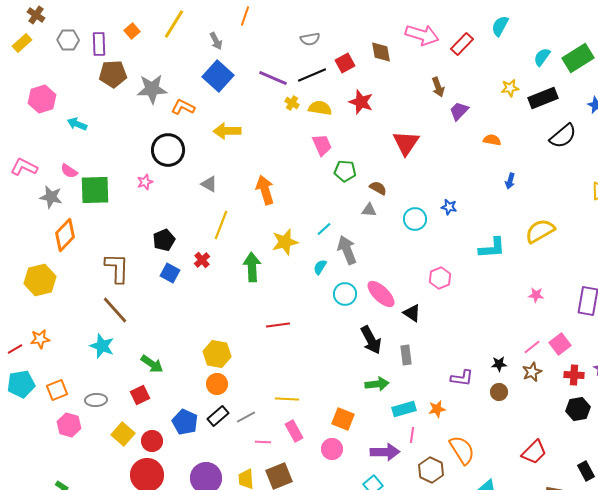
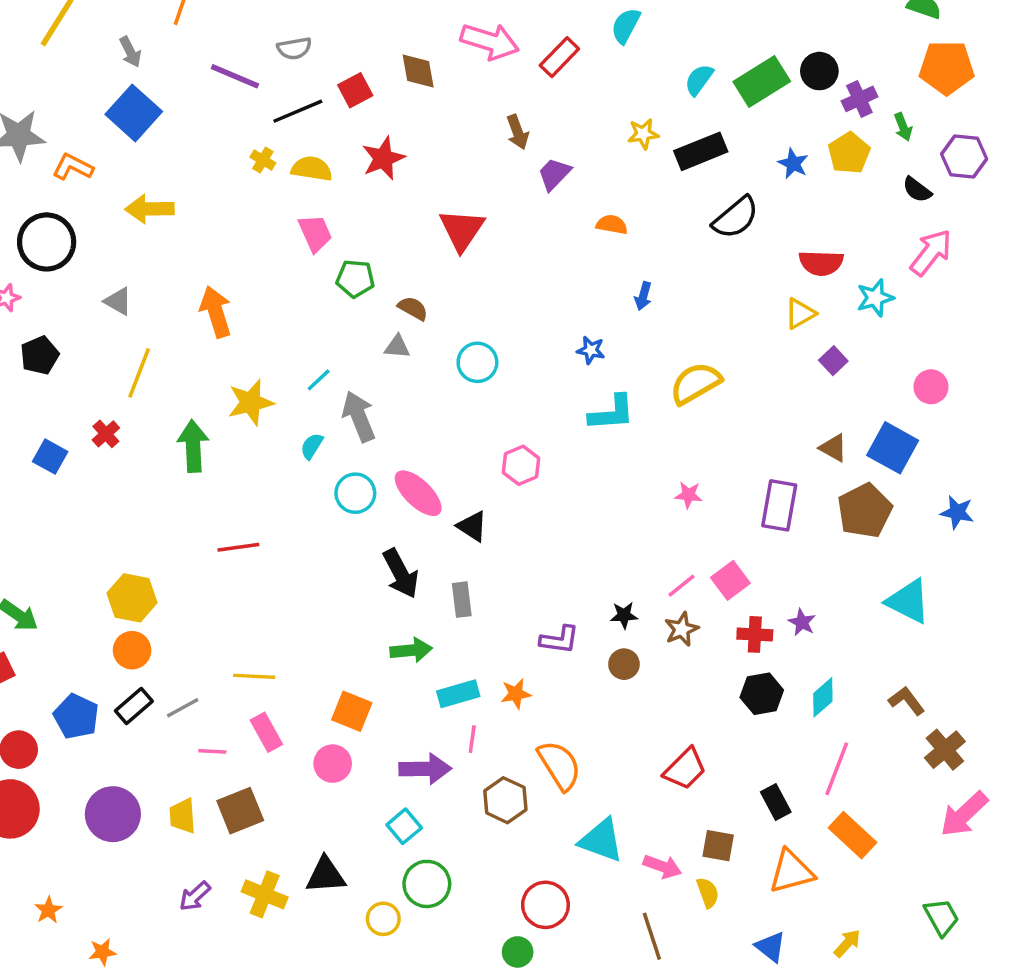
purple line: (273, 78) -> (235, 76), moved
red star: (361, 102) -> (383, 158), turned 30
blue star: (449, 207) -> (591, 350), moved
black pentagon: (164, 240) -> (40, 355), moved

